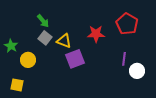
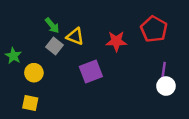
yellow triangle: (64, 41) -> (75, 36), moved
purple line: (124, 59) -> (164, 70), moved
yellow square: (17, 85) -> (30, 103), moved

